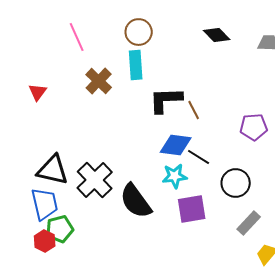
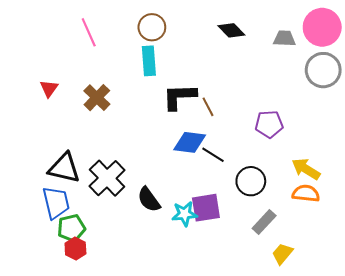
brown cross: (99, 81) -> (97, 98), moved
cyan star: (175, 176) -> (185, 214), moved
black semicircle: (136, 201) -> (149, 200), size x0.7
red hexagon: (45, 241) -> (75, 248), moved

